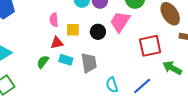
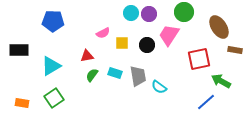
pink semicircle: (54, 20) -> (103, 33), turned -112
red triangle: (57, 43) -> (87, 56), moved
cyan semicircle: (112, 85) -> (159, 87), moved, turned -35
blue line: (142, 86) -> (206, 102), moved

